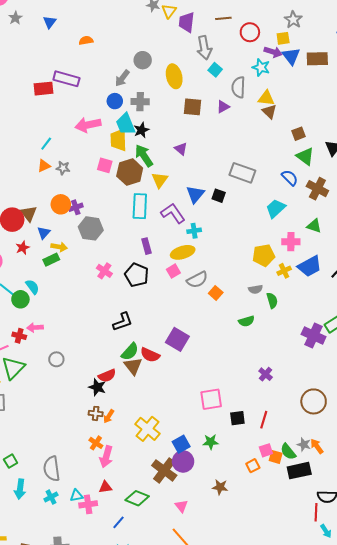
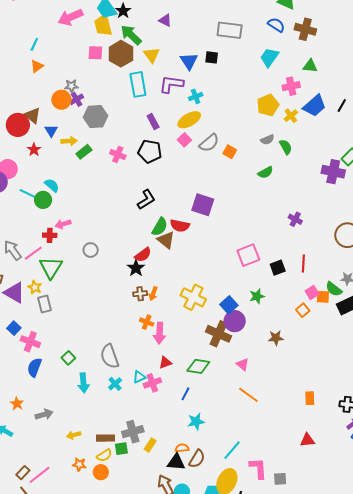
gray star: (63, 168) -> (71, 86), moved
purple L-shape: (173, 213) -> (171, 84), turned -35
green rectangle: (51, 260) -> (84, 152), moved
black star: (97, 387) -> (136, 268), turned 30

